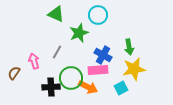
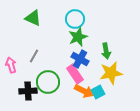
green star: (79, 33) -> (78, 37), moved
pink rectangle: (98, 70) -> (75, 74), turned 60
orange arrow: (88, 87) -> (84, 91), moved

